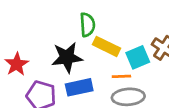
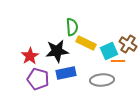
red star: (17, 64) -> (30, 56), moved
orange line: (121, 76) -> (118, 61), moved

